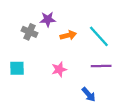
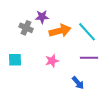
orange arrow: (68, 35) -> (60, 31), size x1.5

